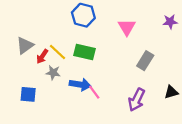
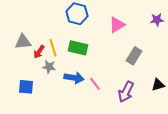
pink triangle: (127, 27) -> (117, 25), turned 30
gray triangle: (25, 46) -> (23, 42), turned 30
yellow line: (57, 52) -> (53, 48), turned 30
pink line: (94, 92) -> (95, 84), moved

